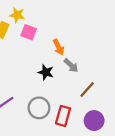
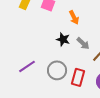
gray arrow: (71, 65) -> (83, 43), moved

